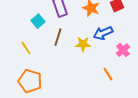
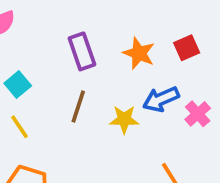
cyan square: (38, 21) -> (18, 84), moved
pink cross: (123, 50) -> (198, 114), moved

